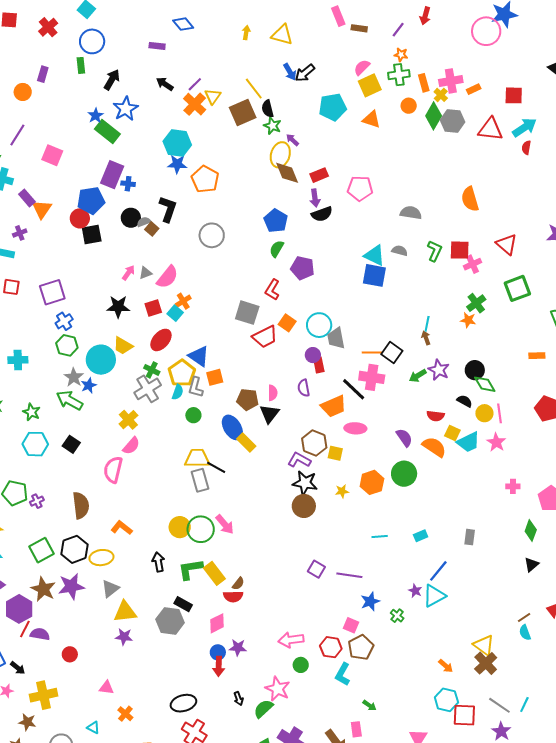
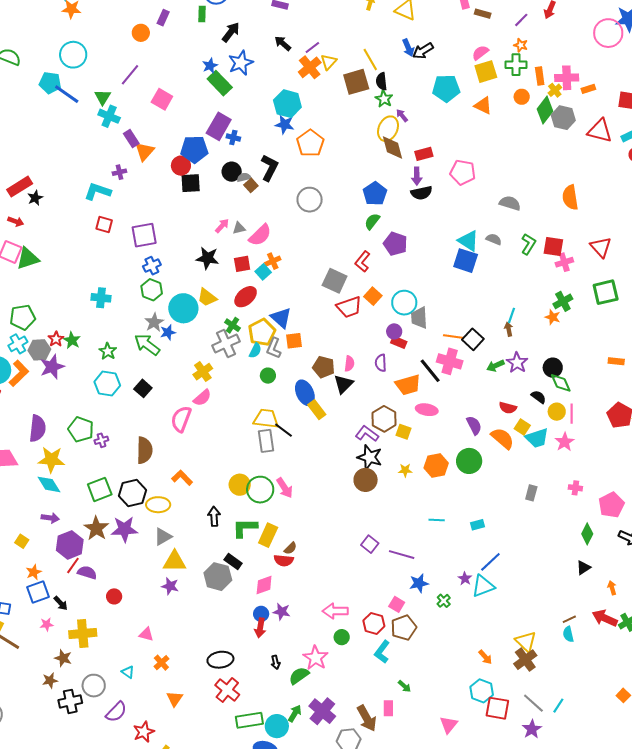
red rectangle: (319, 365) -> (399, 342), turned -63
gray rectangle: (470, 537) -> (531, 493), moved
yellow rectangle: (214, 573) -> (268, 535), turned 55

